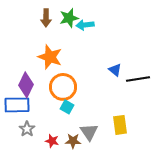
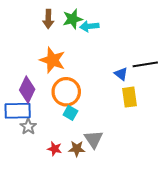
black line: (138, 79) -> (145, 64), moved
yellow rectangle: (120, 125) -> (129, 97), moved
gray star: (27, 129) -> (28, 127), moved

